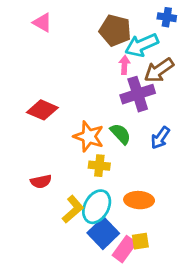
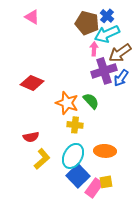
blue cross: (167, 17) -> (107, 16), moved, turned 32
blue arrow: (160, 138) -> (121, 78), moved
yellow L-shape: (73, 209) -> (42, 159), moved

